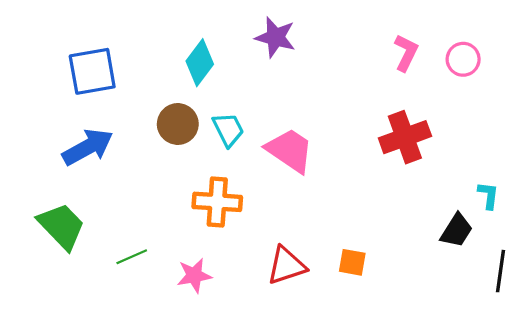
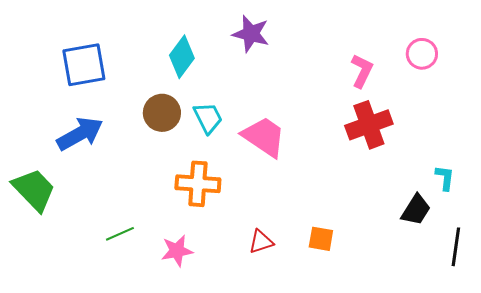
pink L-shape: (406, 53) -> (362, 71), moved
green trapezoid: (61, 226) -> (34, 190), moved
red triangle: (286, 266) -> (261, 242), size x0.7

